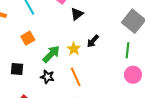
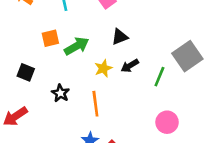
black triangle: (77, 14) -> (120, 37), moved
green line: (127, 50) -> (159, 77), moved
green arrow: (51, 54) -> (77, 46), moved

